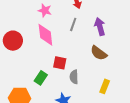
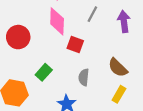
red circle: (13, 41) -> (18, 37), moved
brown semicircle: (99, 53) -> (118, 68), moved
red square: (60, 63) -> (75, 44), moved

